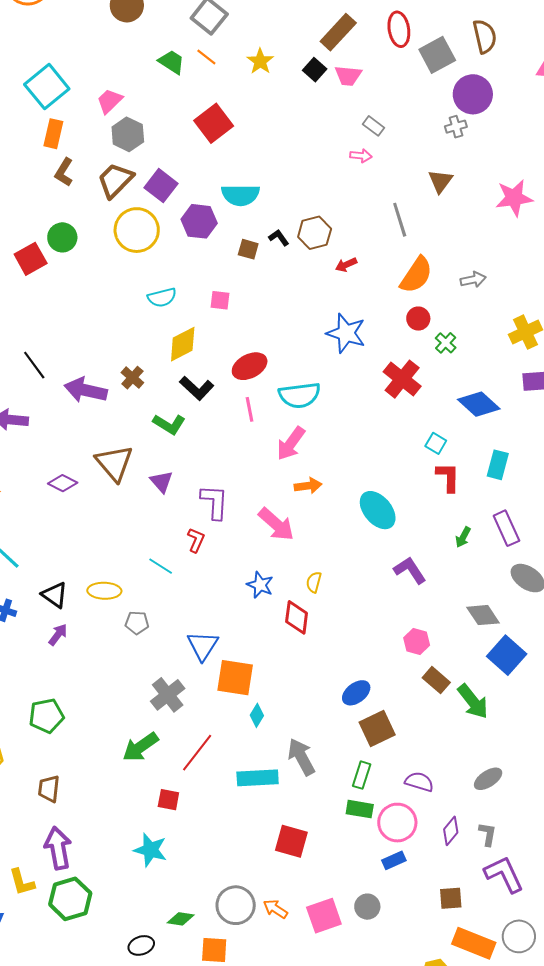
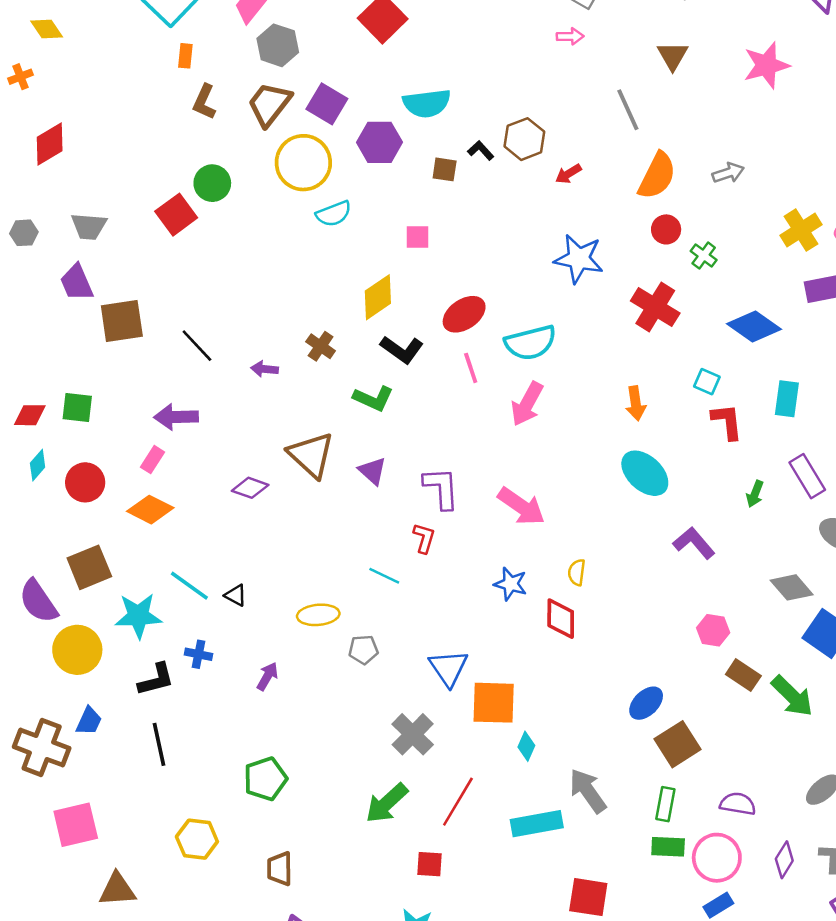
orange rectangle: (53, 134) -> (185, 56), size x0.7
cyan semicircle: (162, 297) -> (334, 214), moved
purple arrow: (86, 390) -> (264, 369), size x0.5
orange arrow: (308, 486) -> (636, 403), moved, turned 96
black triangle: (55, 595) -> (236, 595), moved, size x0.7

